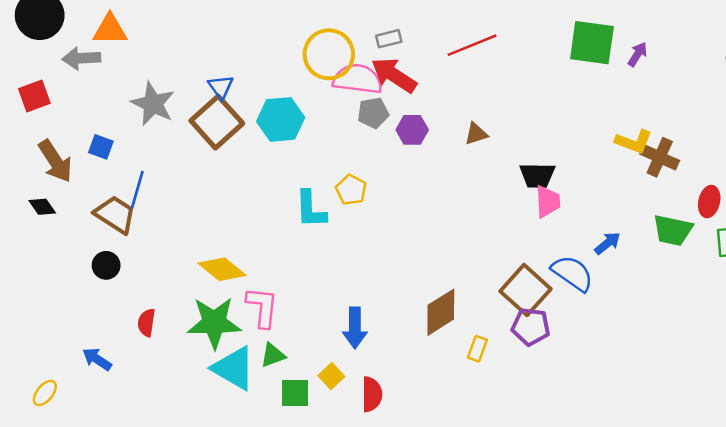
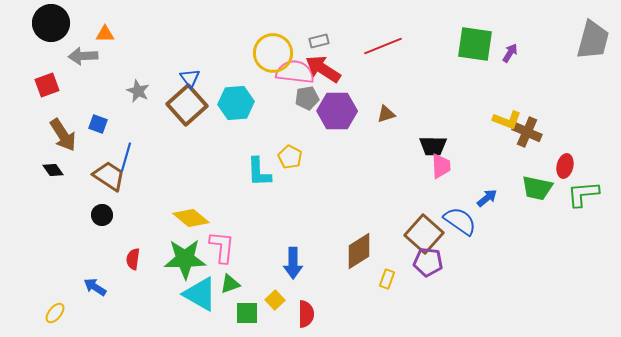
orange triangle: (110, 30) -> (105, 34), size x0.7
gray star: (153, 104) -> (138, 91), size x0.7
purple hexagon: (412, 130) -> (337, 111), size x1.6

